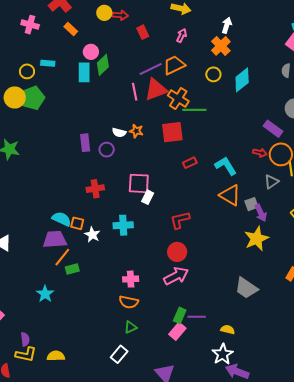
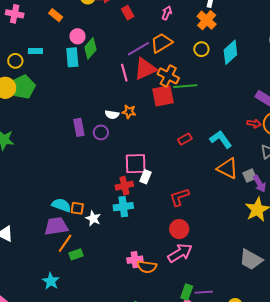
red square: (172, 132) -> (163, 96), moved
red cross: (95, 189) -> (124, 186), moved
orange semicircle: (129, 302) -> (147, 267), moved

